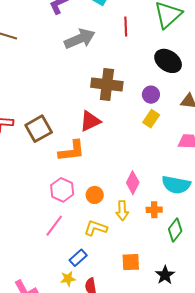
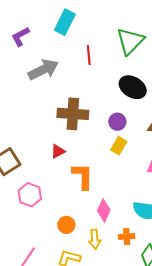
red triangle: (90, 121) -> (58, 151), size x0.7
orange L-shape: (72, 151) -> (83, 176), moved, turned -80
pink hexagon: (62, 190) -> (30, 195), moved

